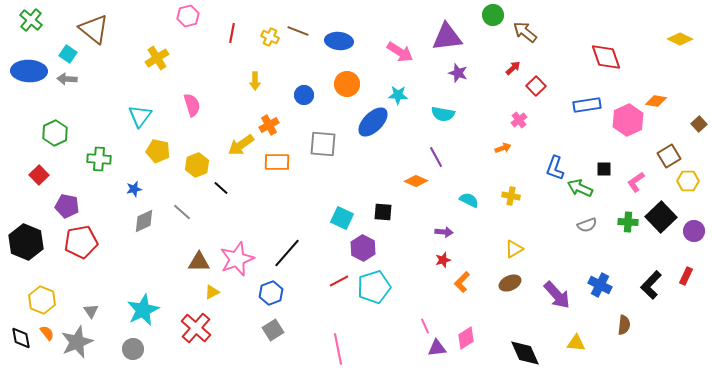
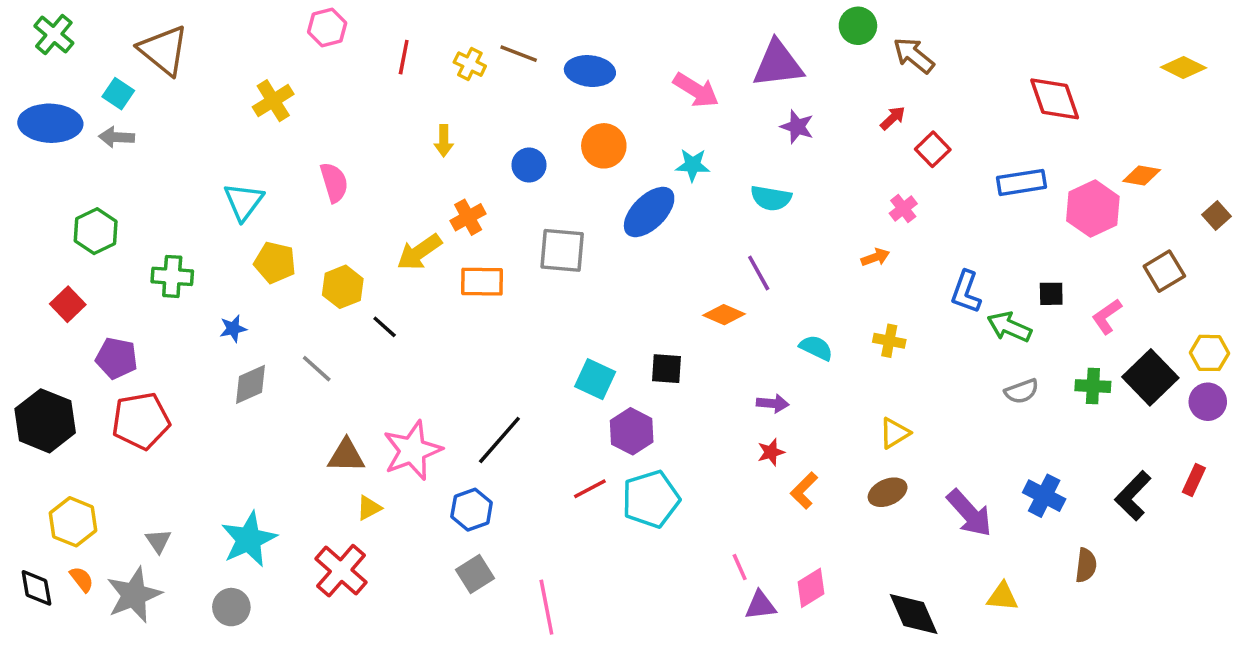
yellow hexagon: (688, 181) -> (1210, 353), moved
pink line: (338, 349) -> (546, 607), moved

